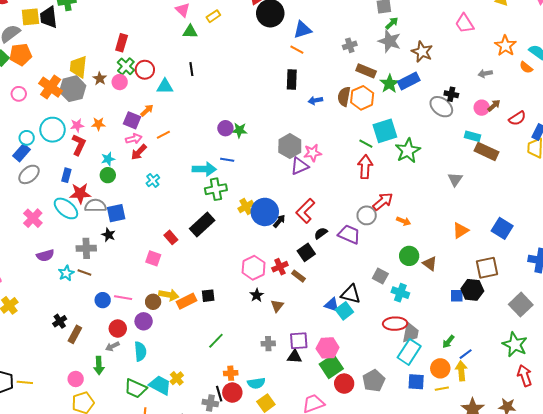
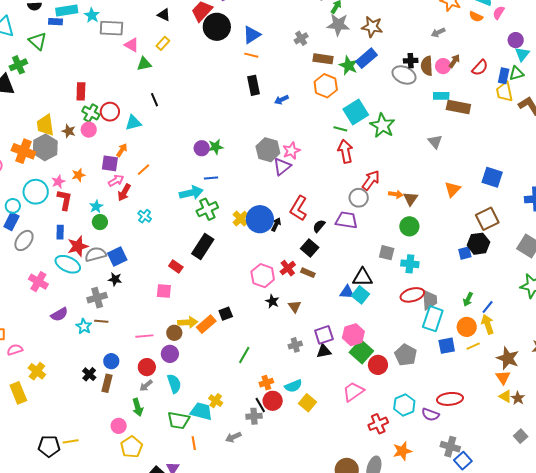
brown semicircle: (344, 96) -> (427, 66), moved
brown triangle: (430, 263) -> (411, 199), moved, turned 42
blue circle: (103, 300) -> (111, 361), moved

